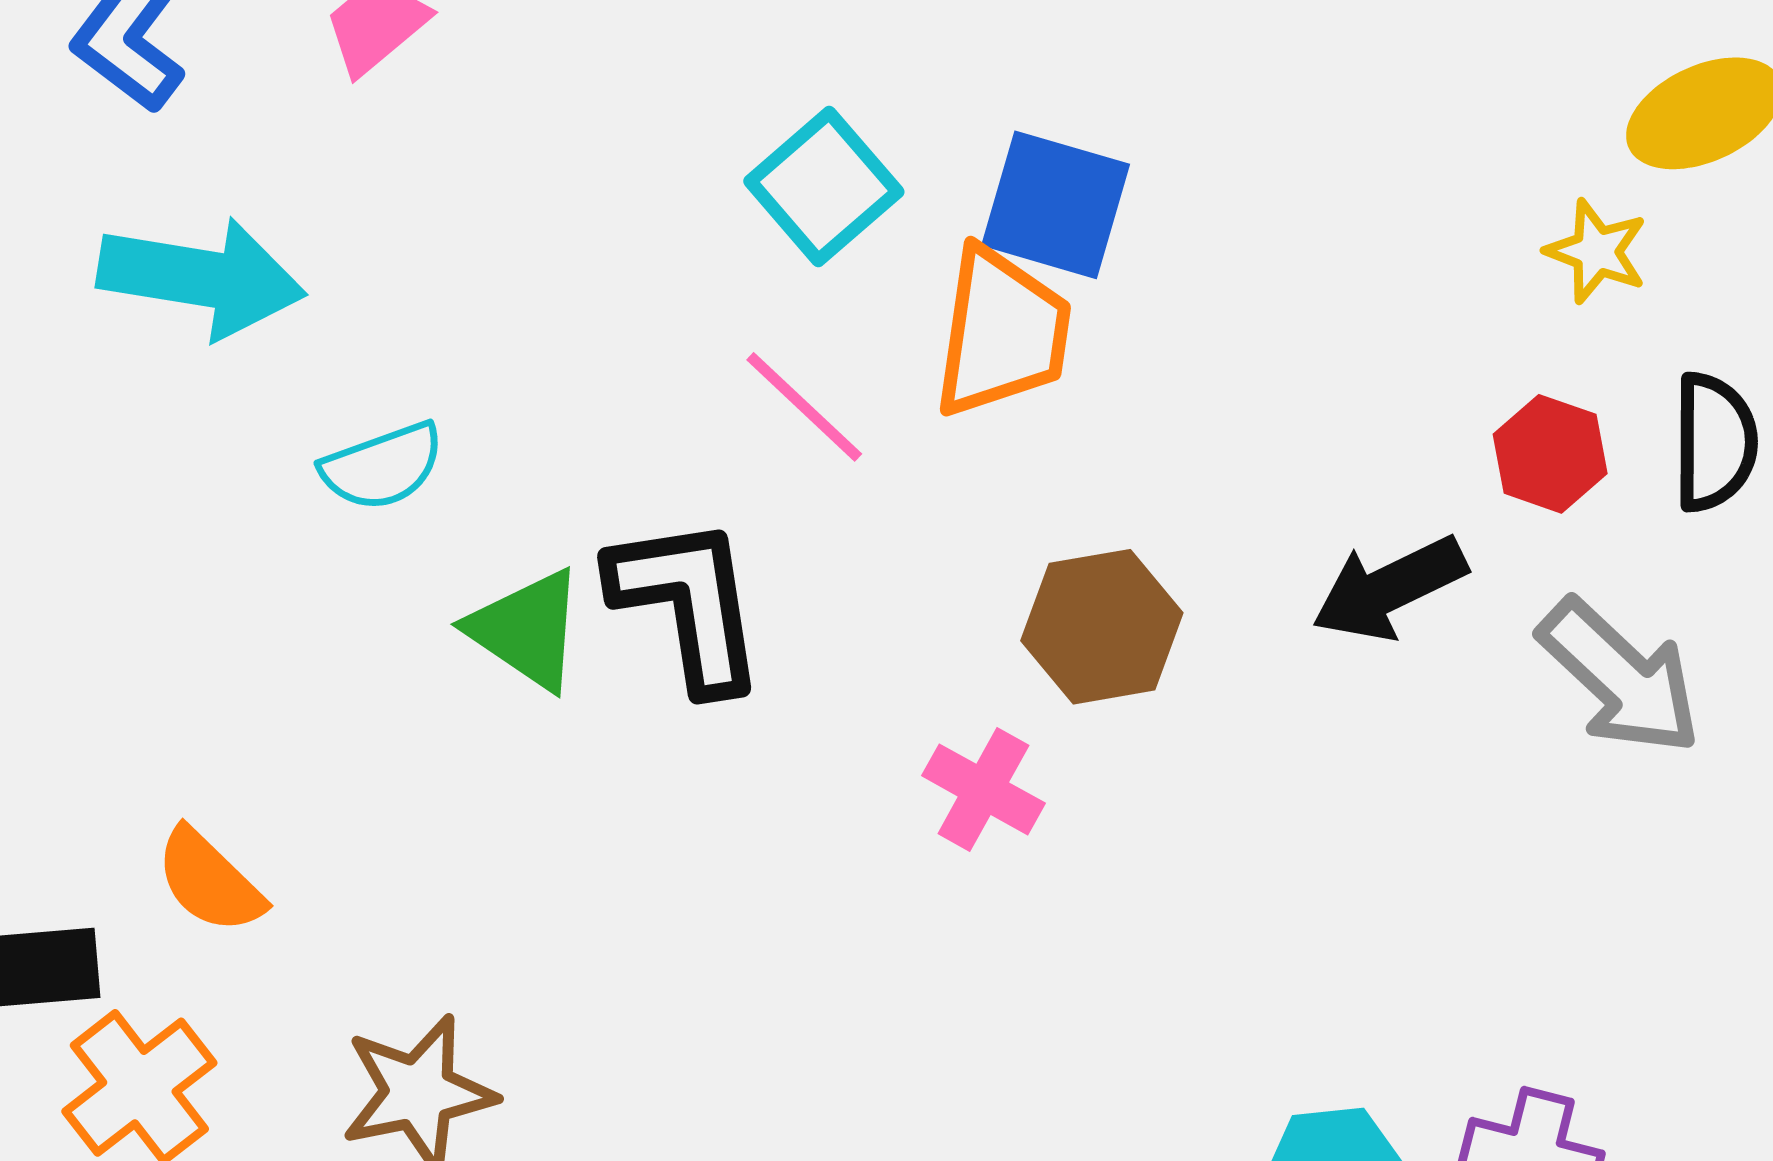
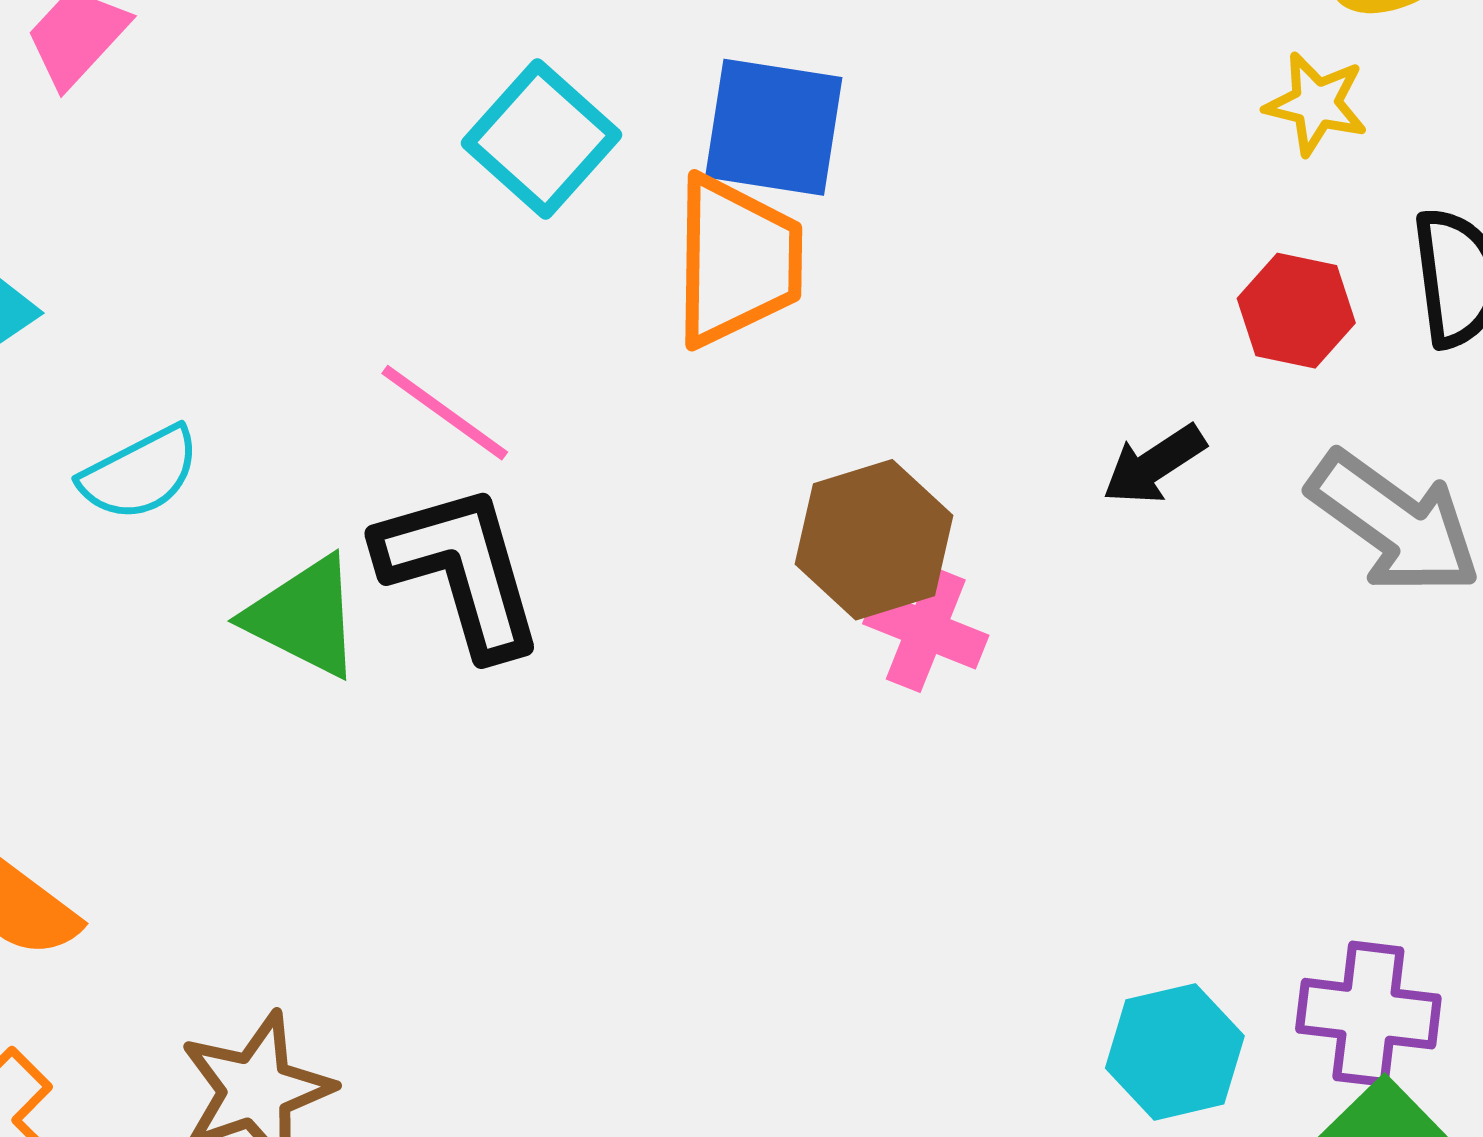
pink line: (804, 407) -> (445, 413), moved
black arrow: (1389, 588) -> (1154, 465), size x0.7
pink cross: (983, 789) -> (926, 629), moved

